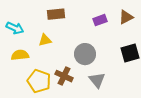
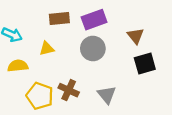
brown triangle: (126, 17) -> (136, 36), moved, turned -42
purple rectangle: (100, 20) -> (94, 20), moved, size x1.5
gray circle: (85, 54) -> (93, 49), moved

